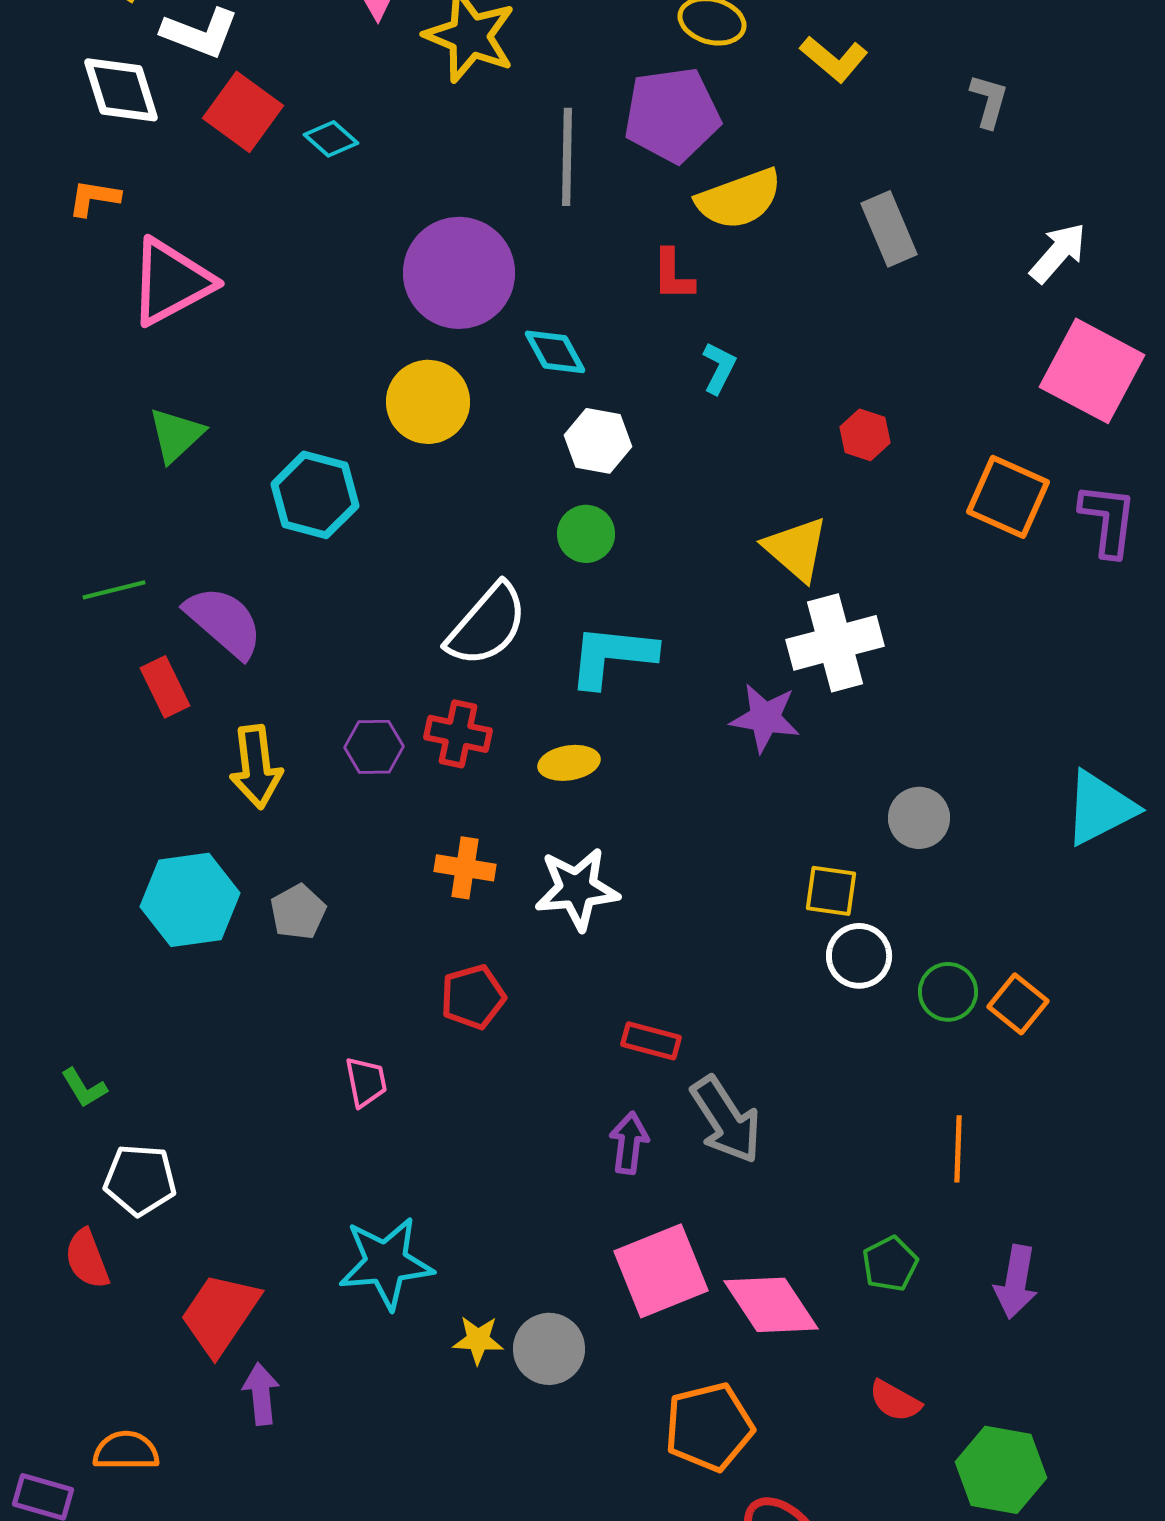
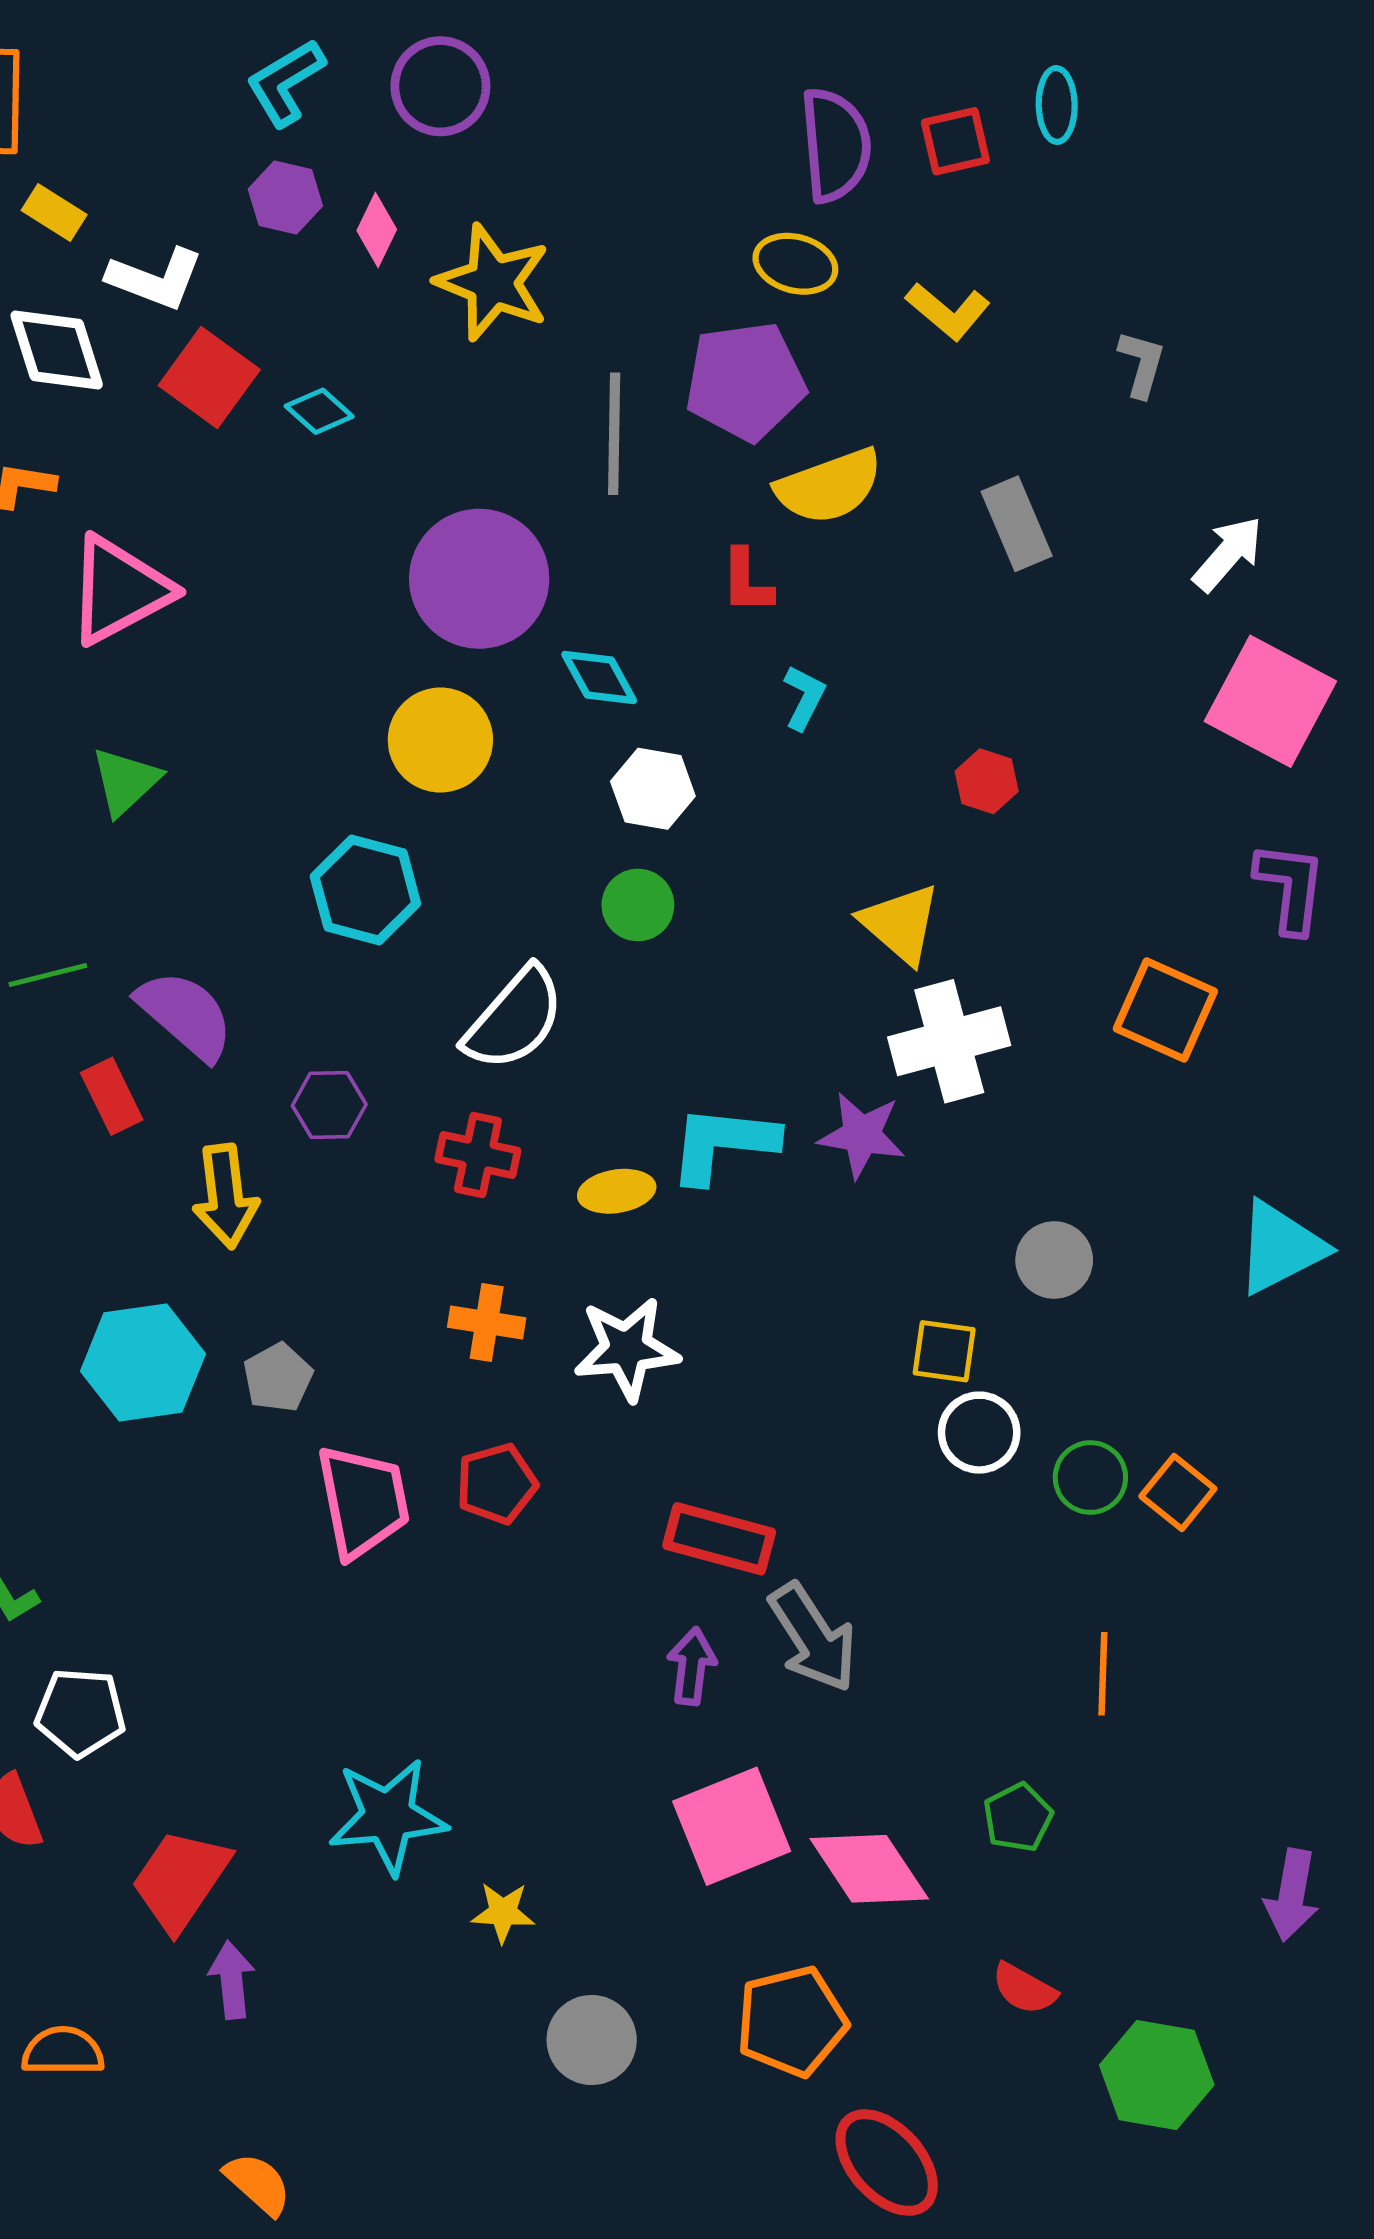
cyan hexagon: (315, 495) -> (365, 890), moved
orange square: (1008, 497) -> (1165, 1010), moved
cyan L-shape: (612, 656) -> (723, 1144), moved
purple hexagon: (374, 747) -> (329, 1105), moved
red rectangle: (651, 1041) -> (719, 1539), size x1.5
pink trapezoid: (366, 1082) -> (363, 1501), moved, size x1.8
purple arrow: (1016, 1282) -> (1292, 1895), moved
gray circle: (549, 1349) -> (592, 2040), moved

